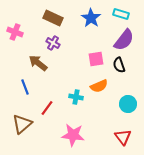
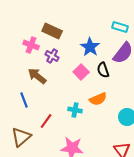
blue star: (91, 18) -> (90, 47), moved
pink cross: (15, 32) -> (31, 45), moved
pink square: (96, 59) -> (81, 72), moved, turned -35
black semicircle: (119, 65) -> (103, 70), moved

